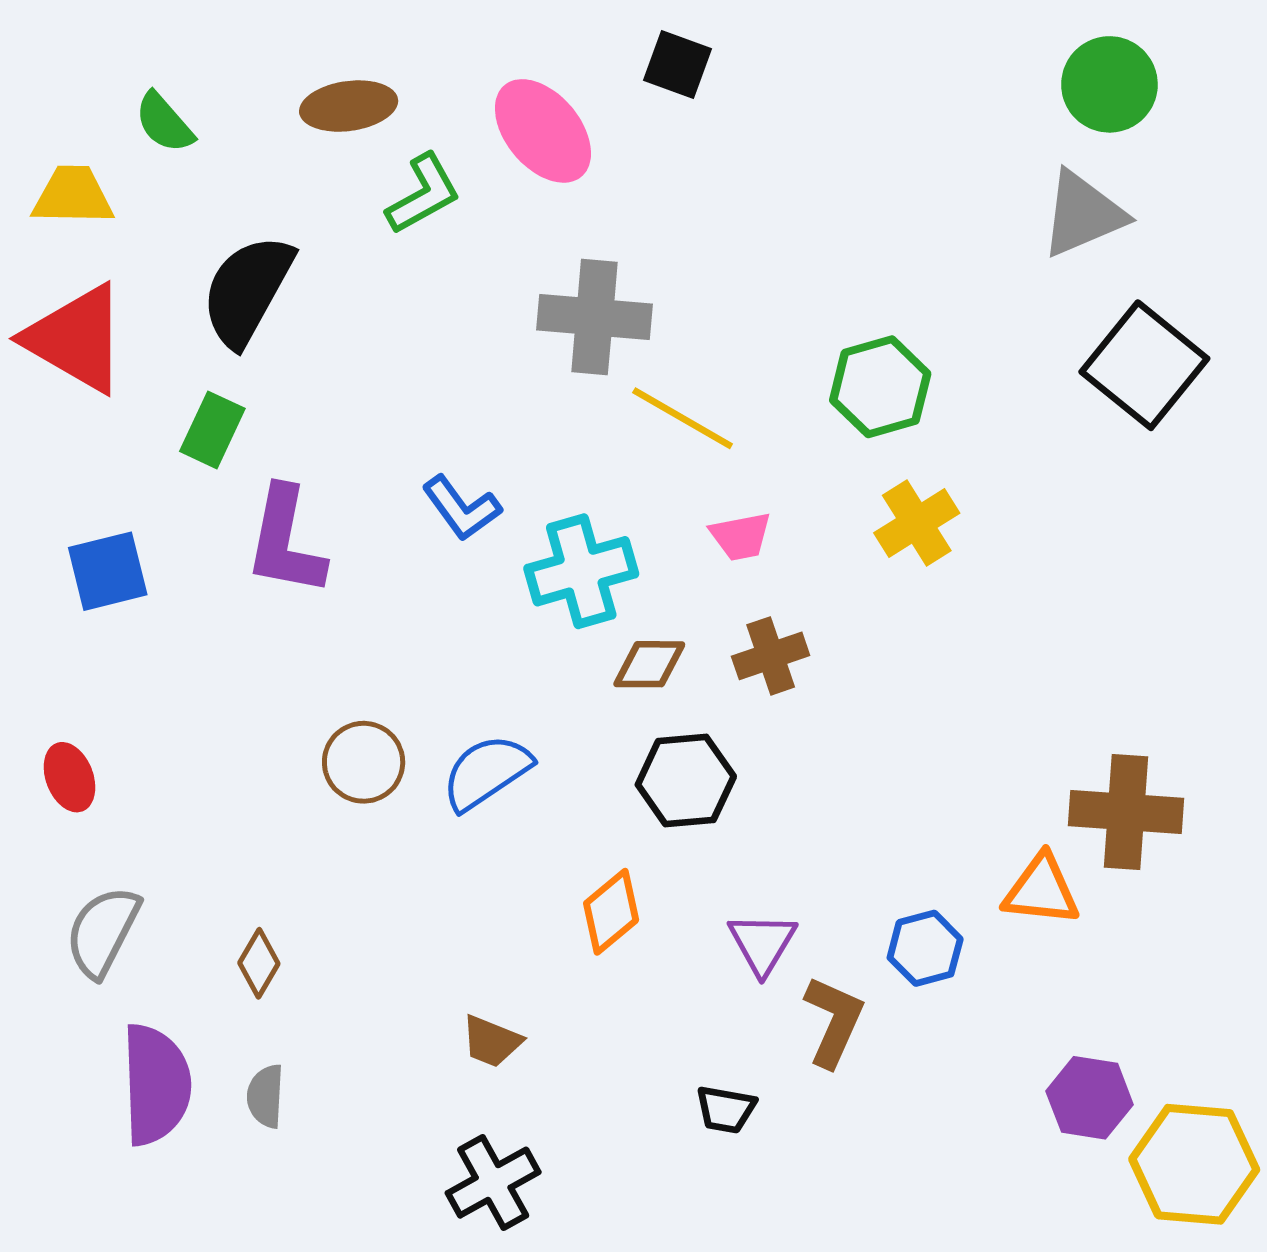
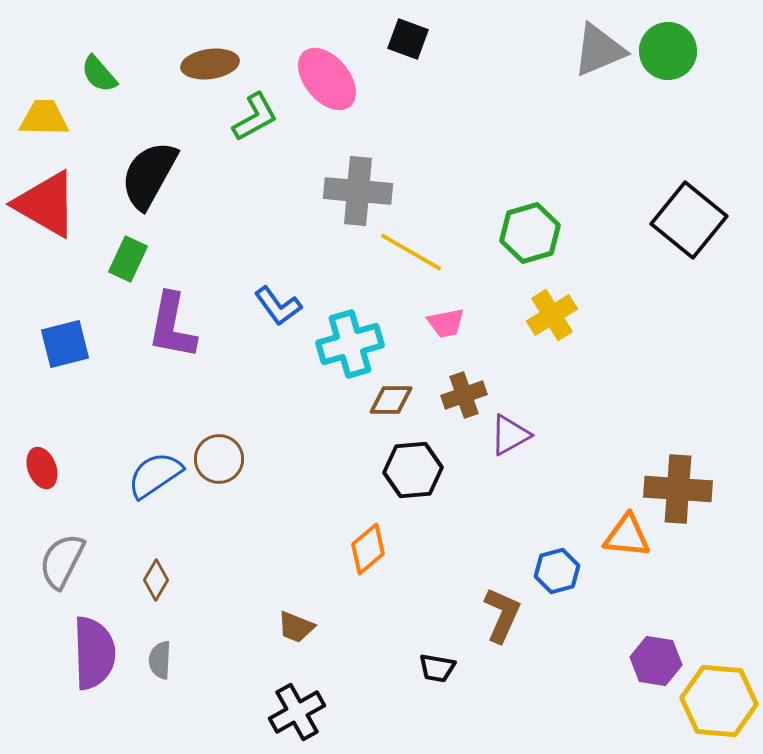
gray triangle: (1083, 214) -> (599, 50), moved
blue semicircle: (486, 772) -> (155, 475), moved
purple triangle: (762, 943) -> (510, 435), moved, turned 30

